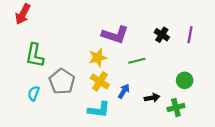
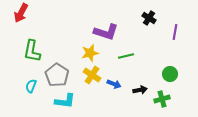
black cross: (162, 35) -> (149, 18), moved
blue arrow: (124, 91) -> (114, 84), turned 80
cyan L-shape: (99, 110) -> (65, 101), moved

